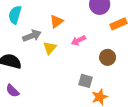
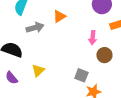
pink arrow: (78, 40) -> (93, 38), moved, turned -64
yellow triangle: (50, 48) -> (38, 70), moved

